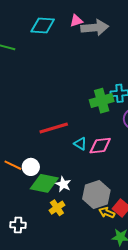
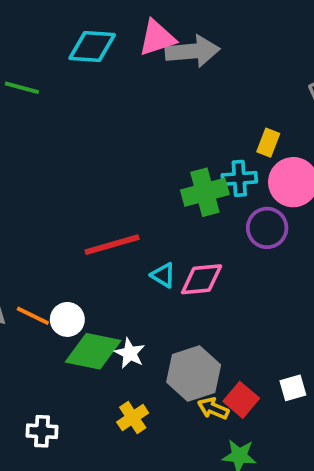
pink triangle: (76, 21) -> (157, 38), size x1.5
yellow cross: (57, 208) -> (133, 418), moved

